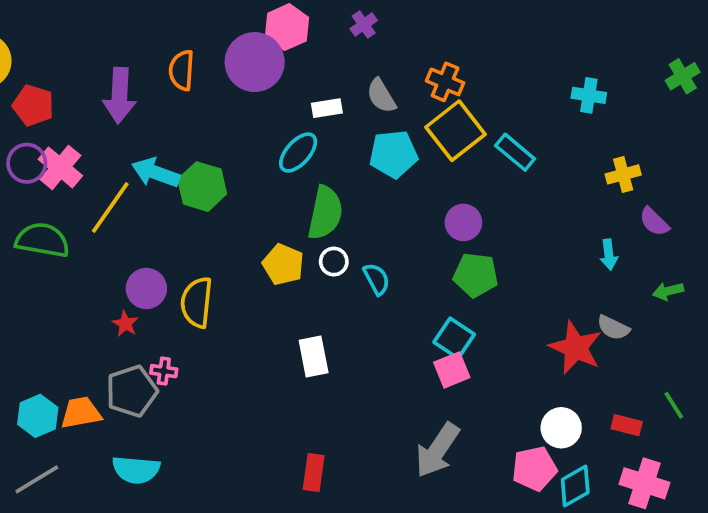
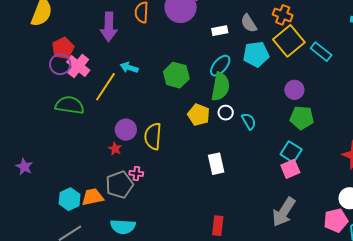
red pentagon: (33, 105) -> (63, 48), moved, turned 30
cyan ellipse: (298, 153) -> (220, 66), moved
cyan arrow: (156, 173) -> (129, 68), size x0.7
green hexagon: (202, 187) -> (176, 75), moved

